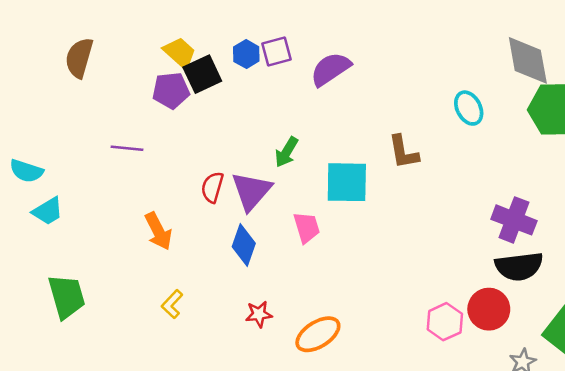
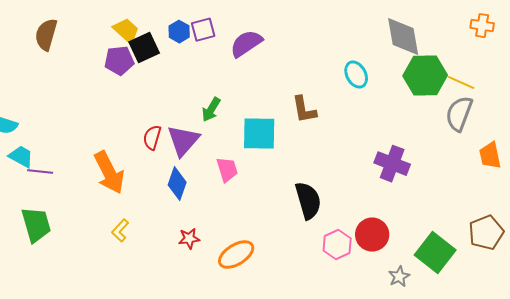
purple line: (127, 148) -> (40, 172), moved
cyan trapezoid: (48, 211) -> (21, 157), turned -120
orange arrow: (158, 231) -> (109, 173), size x1.4
black semicircle: (519, 266) -> (308, 201), moved, turned -99

